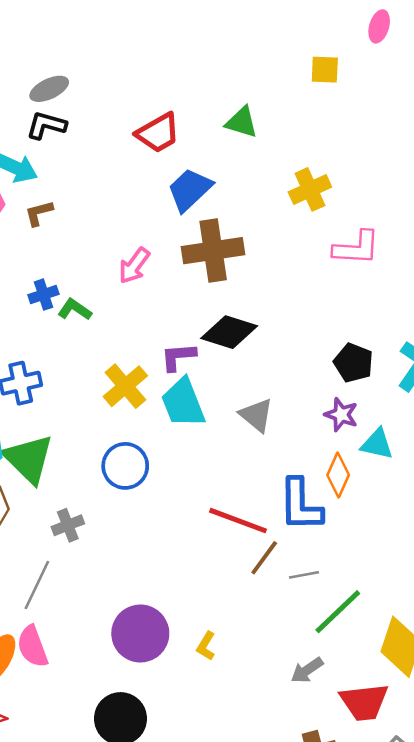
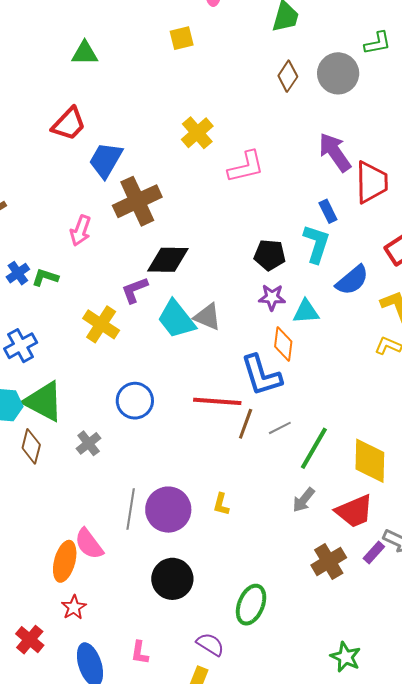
green triangle: (242, 122) -> (85, 53), moved
cyan trapezoid: (183, 403) -> (176, 319), moved
blue circle: (125, 466) -> (135, 401), moved
gray line: (37, 585) -> (131, 509), moved

